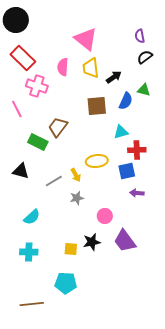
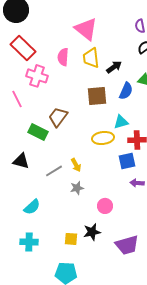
yellow ellipse: (97, 161) -> (103, 138), moved
purple trapezoid: (125, 241) -> (127, 245), moved, turned -70

